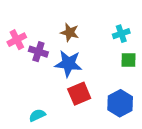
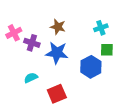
red square: (79, 94) -> (57, 94), moved
blue hexagon: (120, 103) -> (91, 67), moved
cyan semicircle: (37, 115) -> (31, 78), moved

